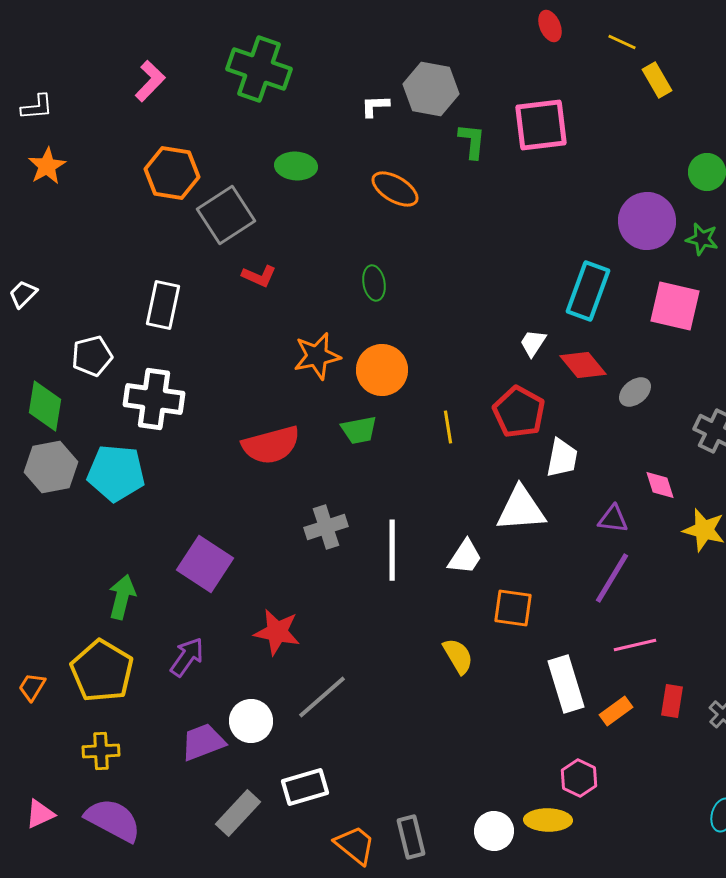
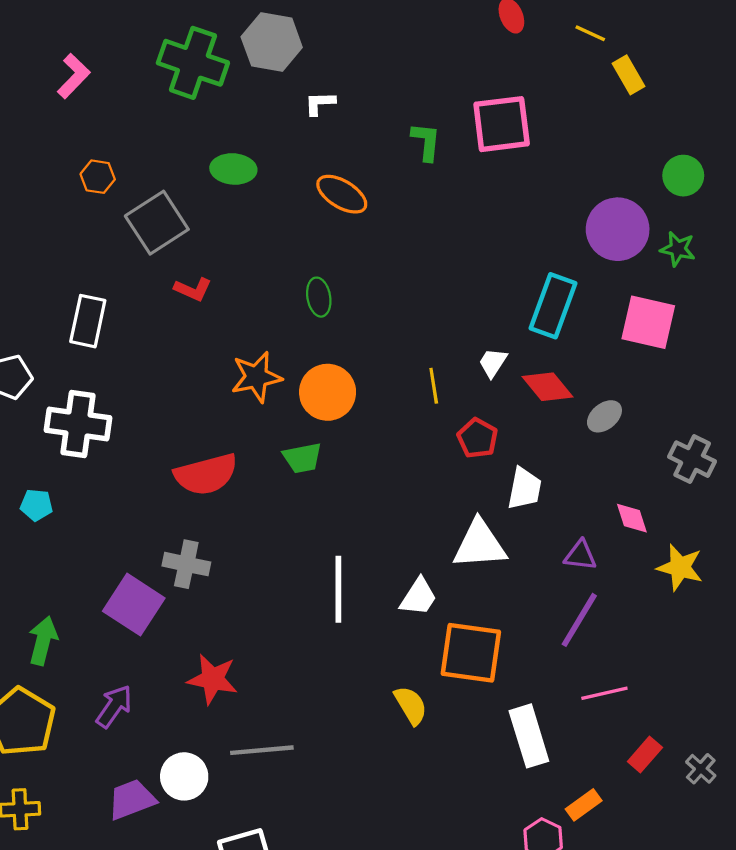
gray hexagon: (431, 89) -> (272, 42), moved
orange hexagon: (172, 173) -> (98, 177), size x0.6
red pentagon: (519, 412) -> (477, 438), size x0.7
yellow line: (448, 427) -> (434, 386), moved
cyan pentagon: (116, 473) -> (36, 505), size x0.5
gray cross: (326, 527) -> (186, 564), moved, turned 30
orange square: (513, 608) -> (471, 653), size x1.5
gray line: (322, 697) -> (262, 750), turned 36
red rectangle: (672, 701) -> (645, 755), turned 32
orange rectangle: (616, 711) -> (584, 805), moved

